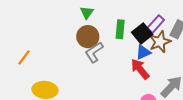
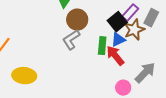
green rectangle: (120, 29) -> (102, 46), moved
brown circle: (88, 37) -> (77, 20), moved

